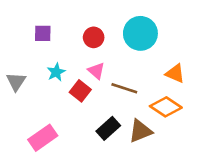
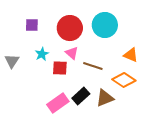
red circle: (94, 37) -> (70, 28), size x1.6
red square: (80, 91) -> (60, 68), turned -35
pink rectangle: (43, 138) -> (58, 103), moved

